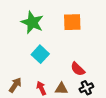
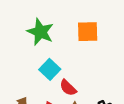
red semicircle: (78, 69) -> (68, 88), moved

